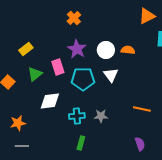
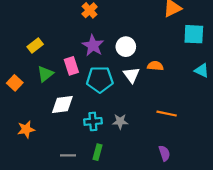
orange semicircle: (128, 50) -> (155, 66), moved
gray line: (22, 146) -> (68, 155), moved

